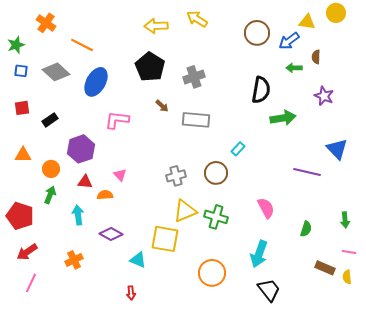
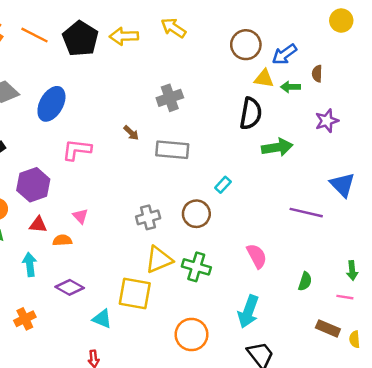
yellow triangle: (307, 22) -> (264, 78), moved
orange line: (82, 45) -> (35, 35), moved
black pentagon: (150, 67) -> (80, 39), moved
purple star: (324, 96) -> (327, 121), turned 30
pink line: (349, 252) -> (345, 297), moved

